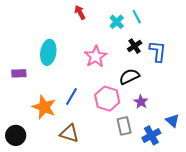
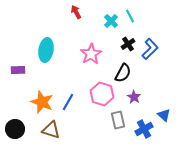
blue L-shape: (158, 51) -> (150, 49), turned 40
black semicircle: (129, 77) -> (123, 73), turned 144
blue line: (71, 97) -> (68, 102), moved
brown triangle: (69, 133) -> (51, 130), moved

